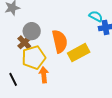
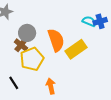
cyan semicircle: (96, 16) -> (89, 21), moved
orange arrow: (44, 75) -> (51, 86), moved

